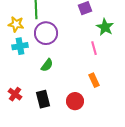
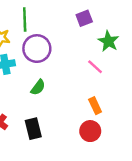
pink line: (94, 48) -> (95, 67), turned -32
red circle: (75, 101) -> (90, 131), moved

